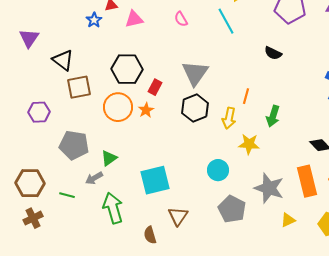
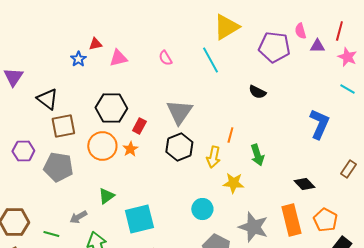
green arrow: (273, 116) -> (257, 155), turned -35
gray pentagon: (74, 145) -> (58, 167), moved
green triangle: (109, 158) -> (106, 196), moved

